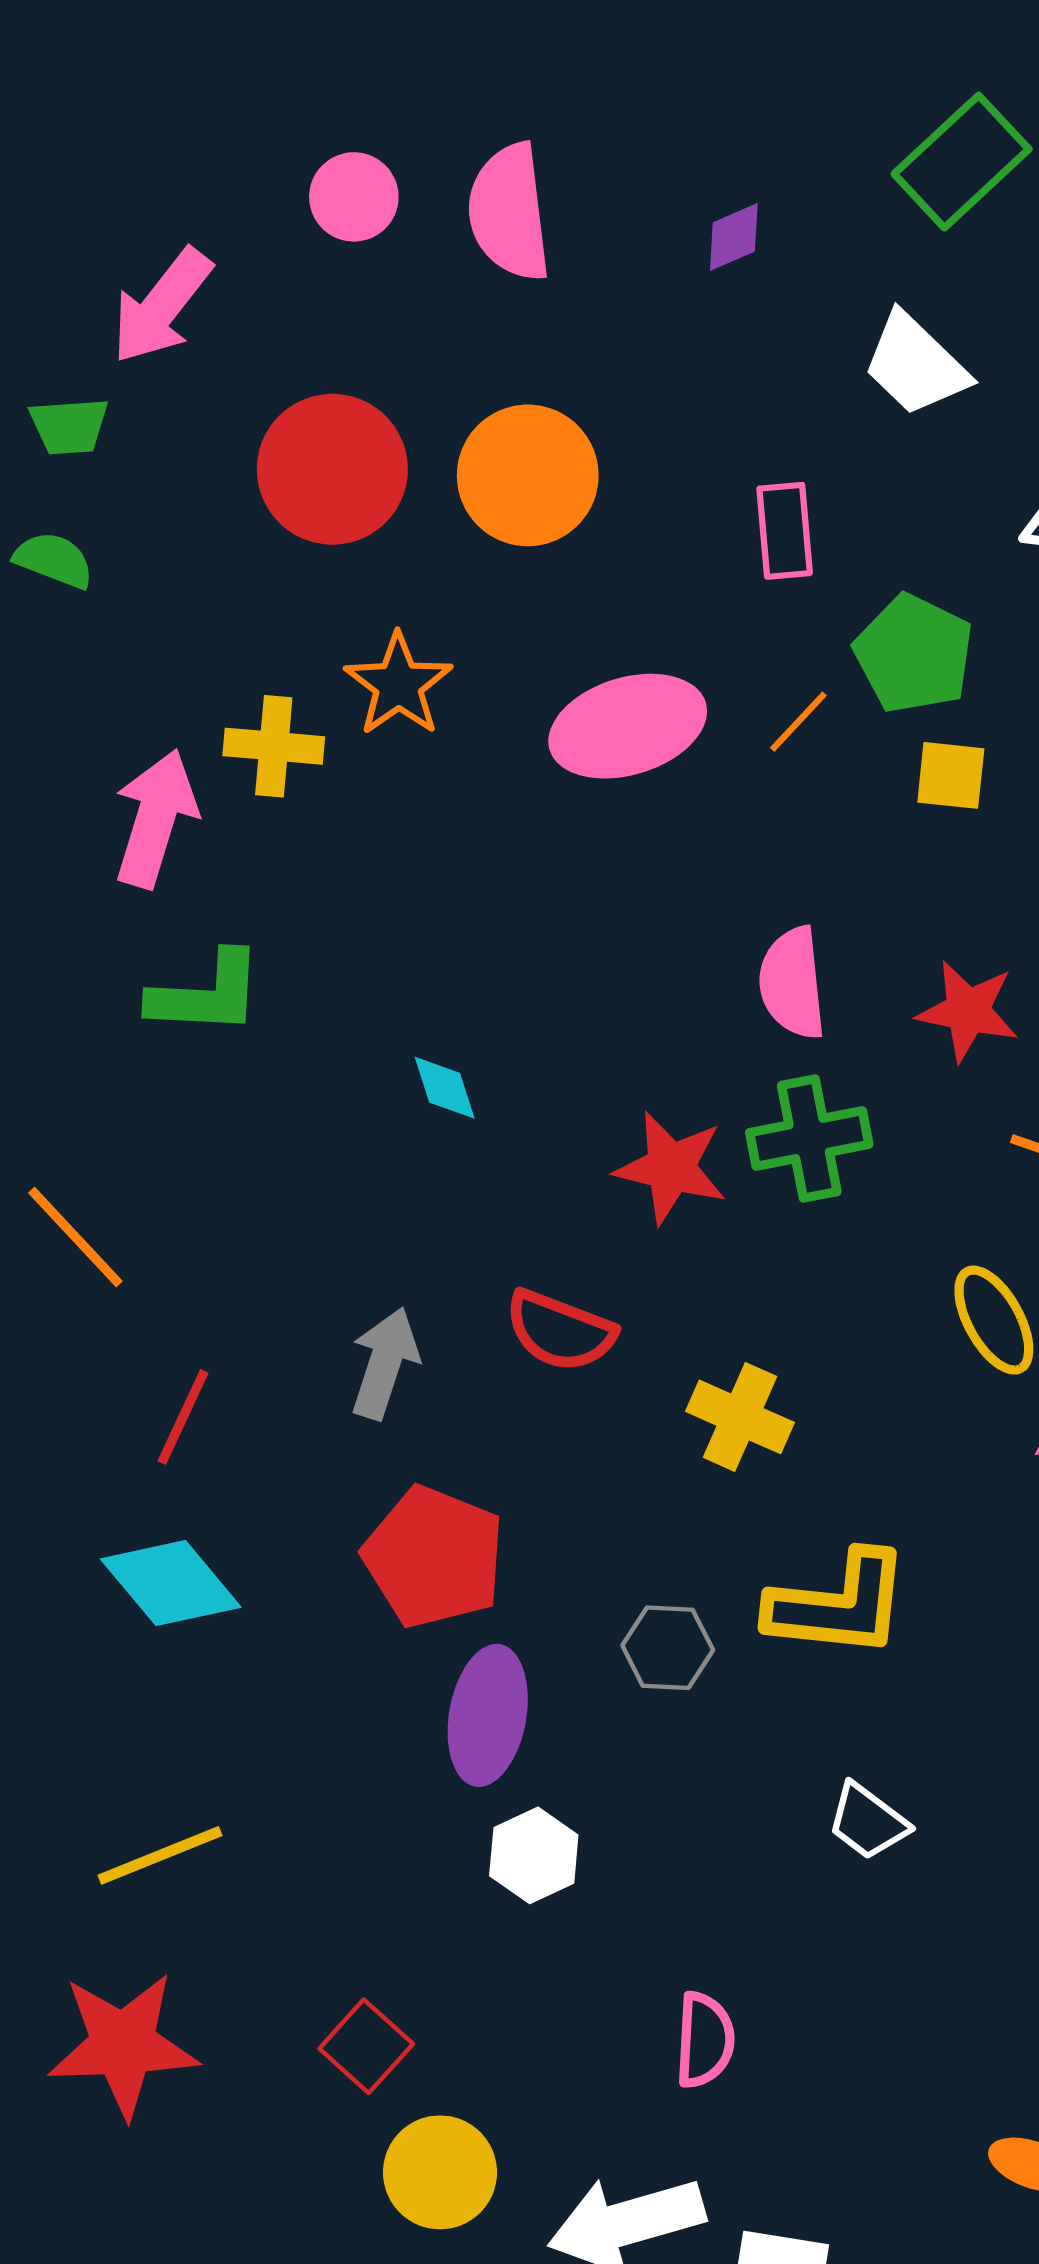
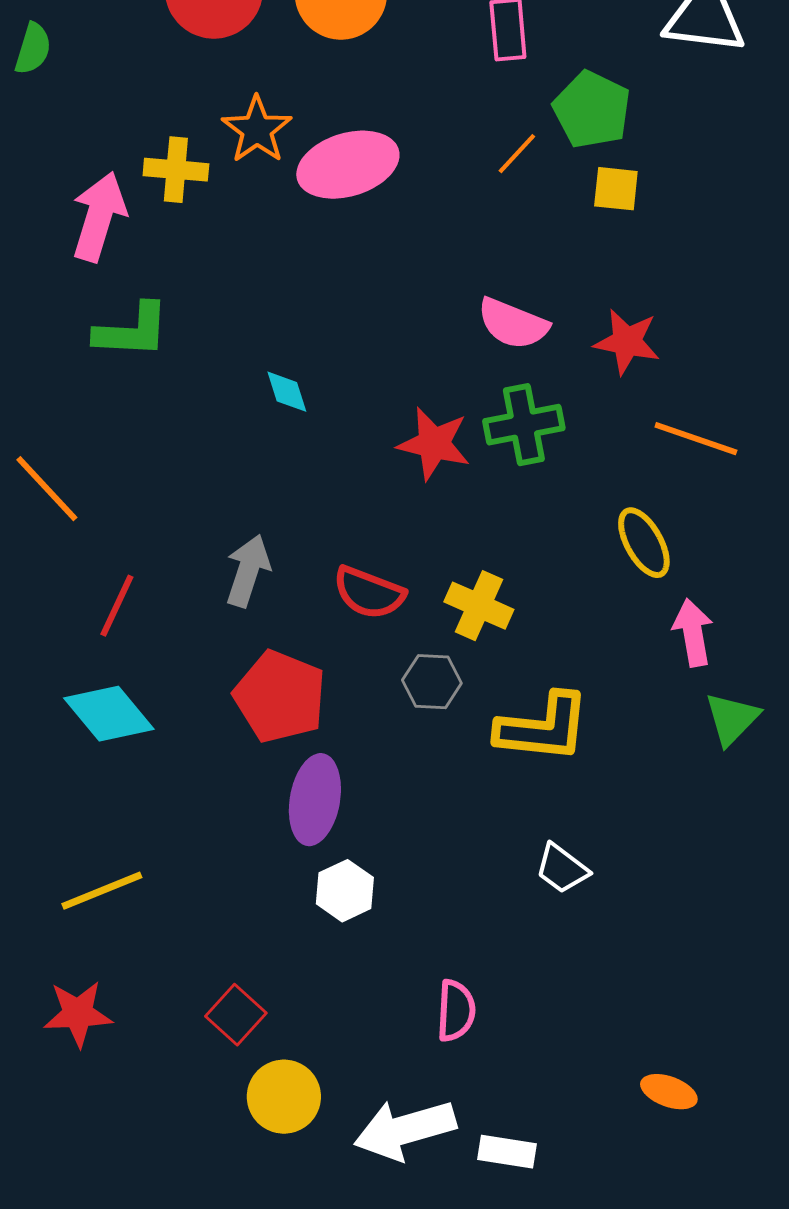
green semicircle: (54, 560) -> (33, 49), turned 86
pink ellipse: (628, 726) -> (348, 165), moved
pink semicircle: (792, 983) -> (513, 324), turned -62
red semicircle: (560, 1331) -> (369, 593), moved
gray hexagon: (668, 1648) -> (432, 682), moved
red star: (123, 2045) -> (78, 1014), size x0.7

